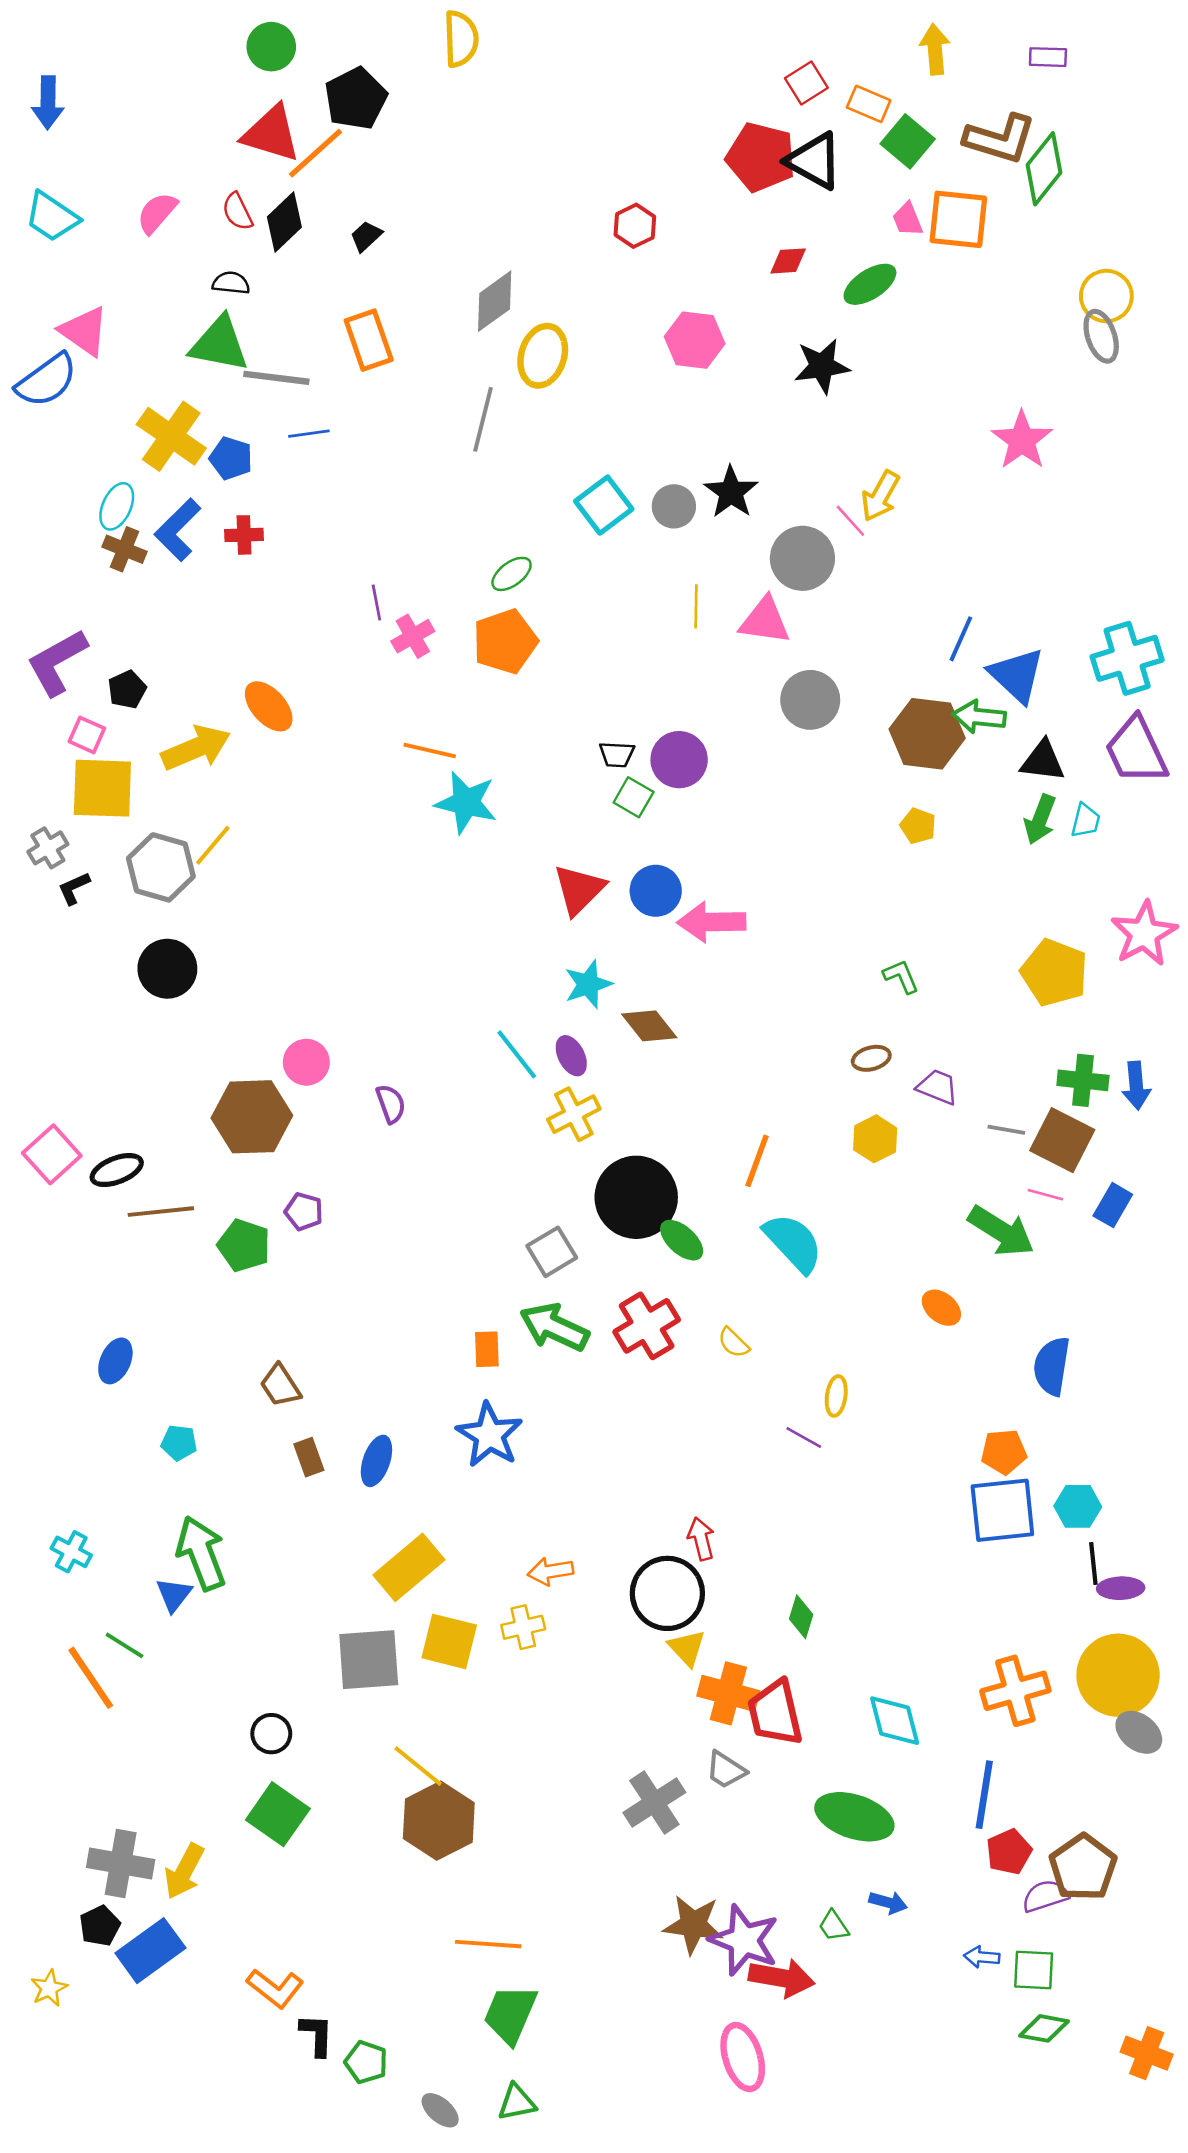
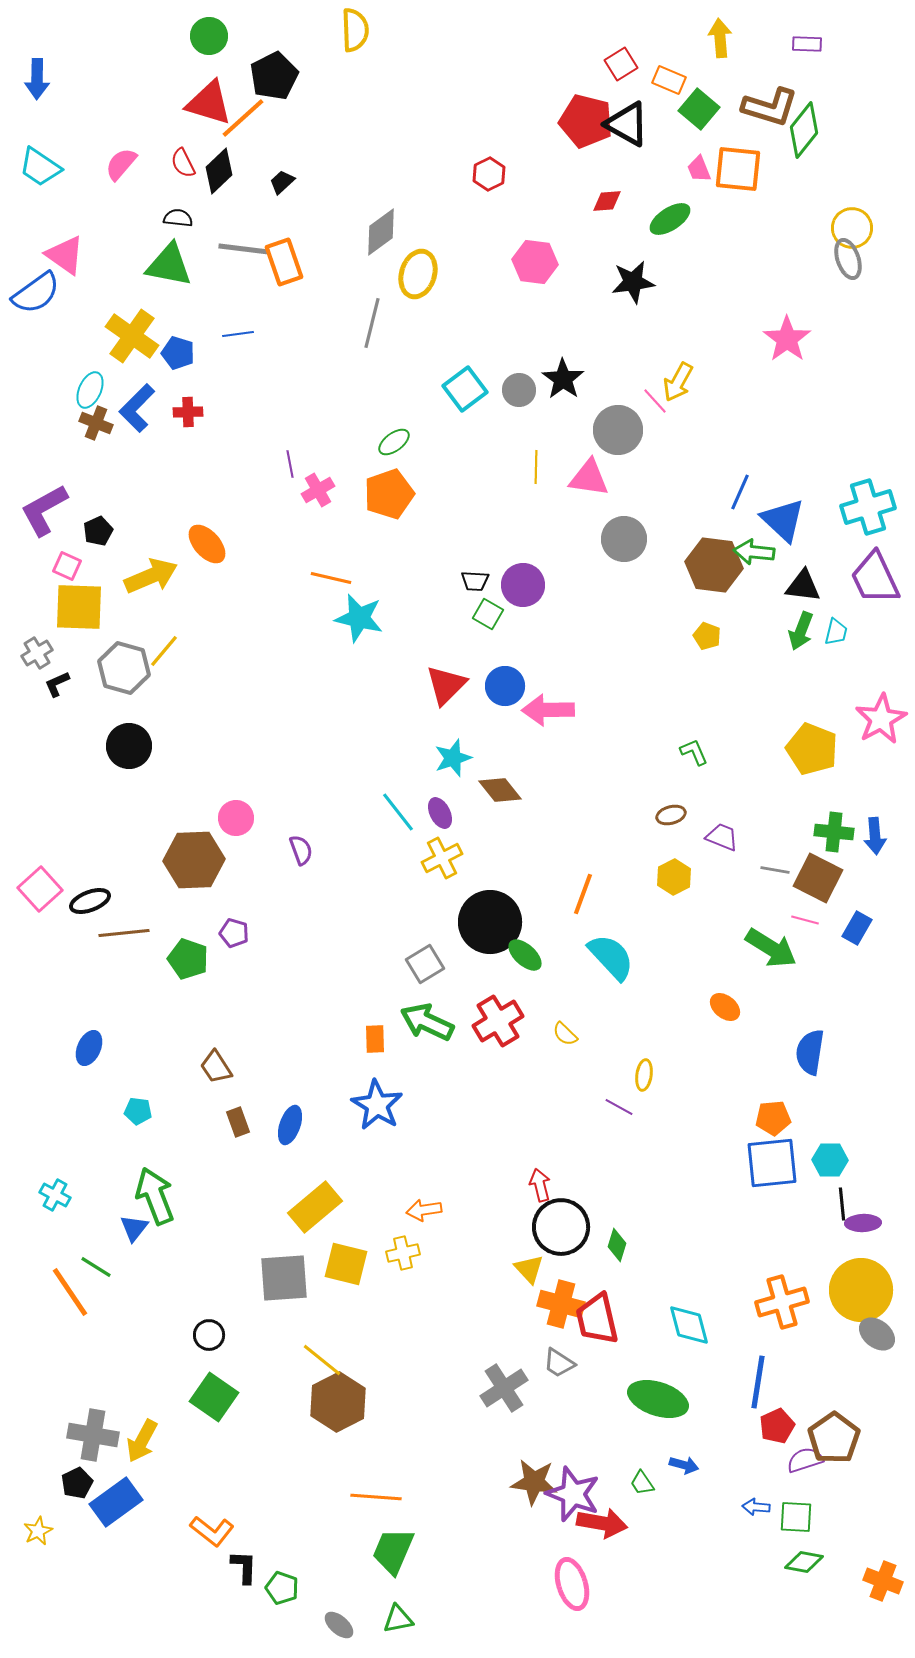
gray line: (276, 378) -> (244, 249), moved
black circle: (667, 1593) -> (561, 1227), moved

